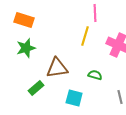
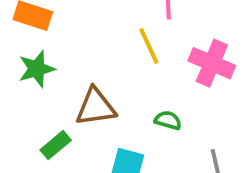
yellow line: (85, 36) -> (149, 46), turned -42

